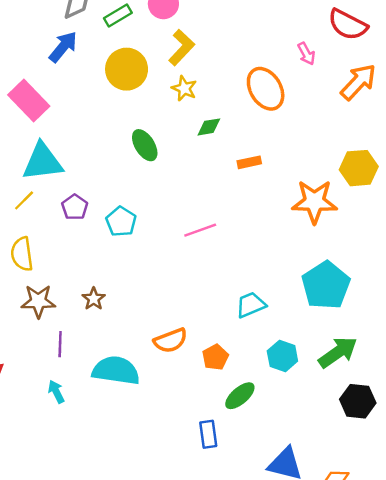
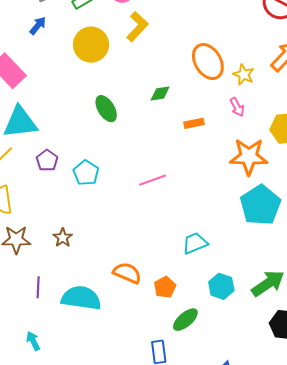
blue arrow: (63, 47) -> (38, 26), size x0.7
pink arrow: (306, 54) -> (237, 107), moved
yellow star: (184, 88) -> (244, 75), moved
cyan pentagon: (326, 285) -> (260, 205), moved
orange semicircle: (170, 340) -> (127, 273), turned -136
purple line: (60, 344) -> (38, 287), moved
cyan arrow: (56, 392) -> (33, 341), moved

